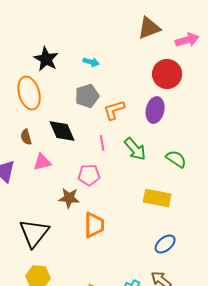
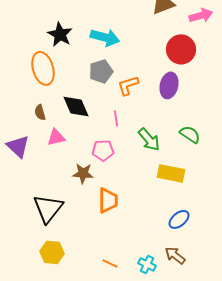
cyan arrow: (91, 62) -> (105, 37), size x1.8
green arrow: (135, 149) -> (149, 139), moved

